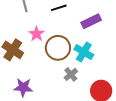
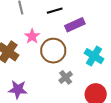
purple rectangle: (91, 21) -> (75, 25), moved
cyan cross: (84, 52) -> (94, 56), moved

